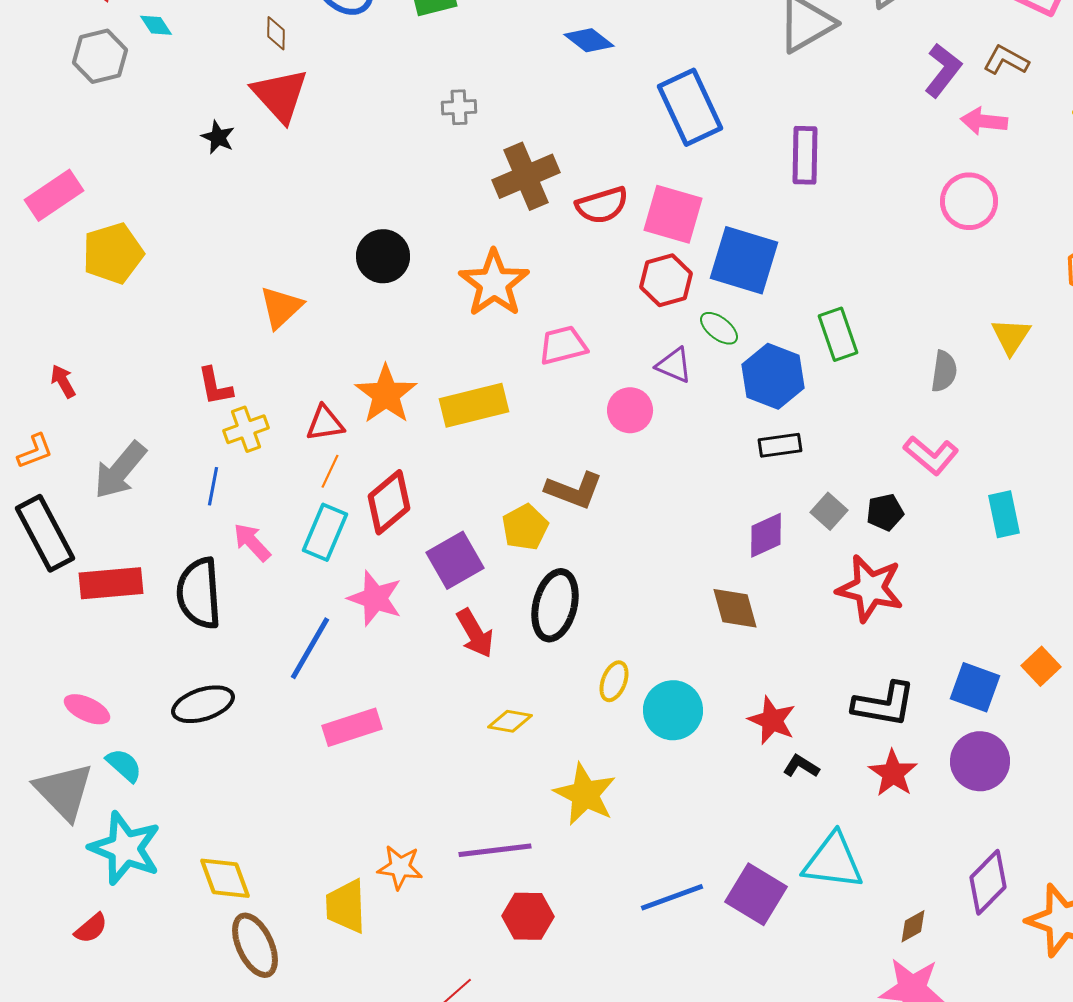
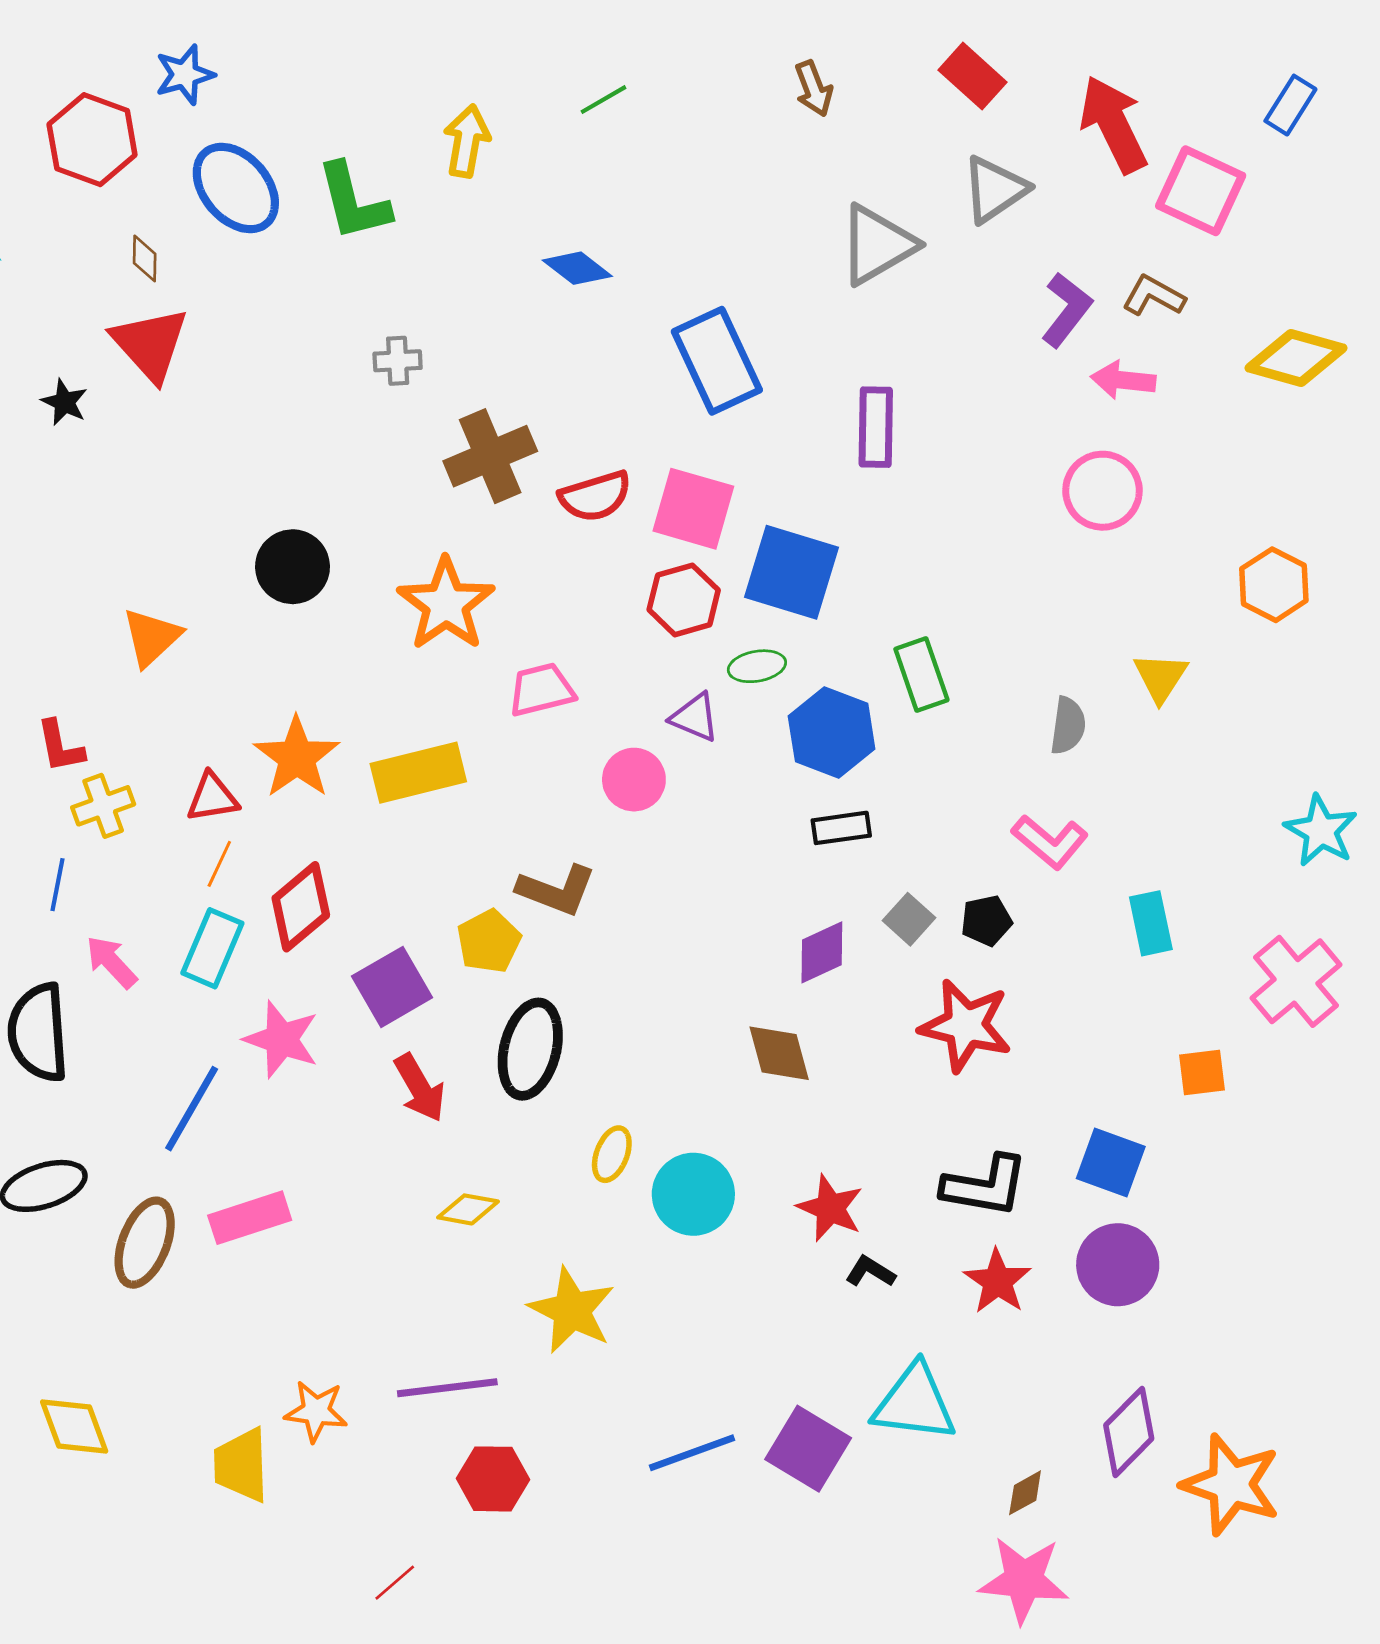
green ellipse: (719, 328) -> (757, 666), turned -48
orange square: (1041, 666) -> (1202, 1073), moved, turned 36
brown ellipse: (255, 945) -> (145, 1243), moved, turned 46

